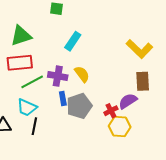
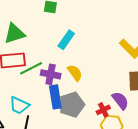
green line: (32, 82) -> (31, 68), moved
blue rectangle: (63, 99) -> (55, 97), size x1.6
purple semicircle: (128, 101) -> (120, 101), turned 84

